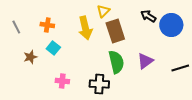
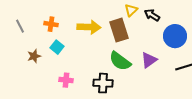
yellow triangle: (103, 11) -> (131, 10), moved
blue circle: (171, 25) -> (175, 36), moved
yellow arrow: (85, 28) -> (89, 27), turned -75
green semicircle: (116, 62) -> (120, 61), turned 140

